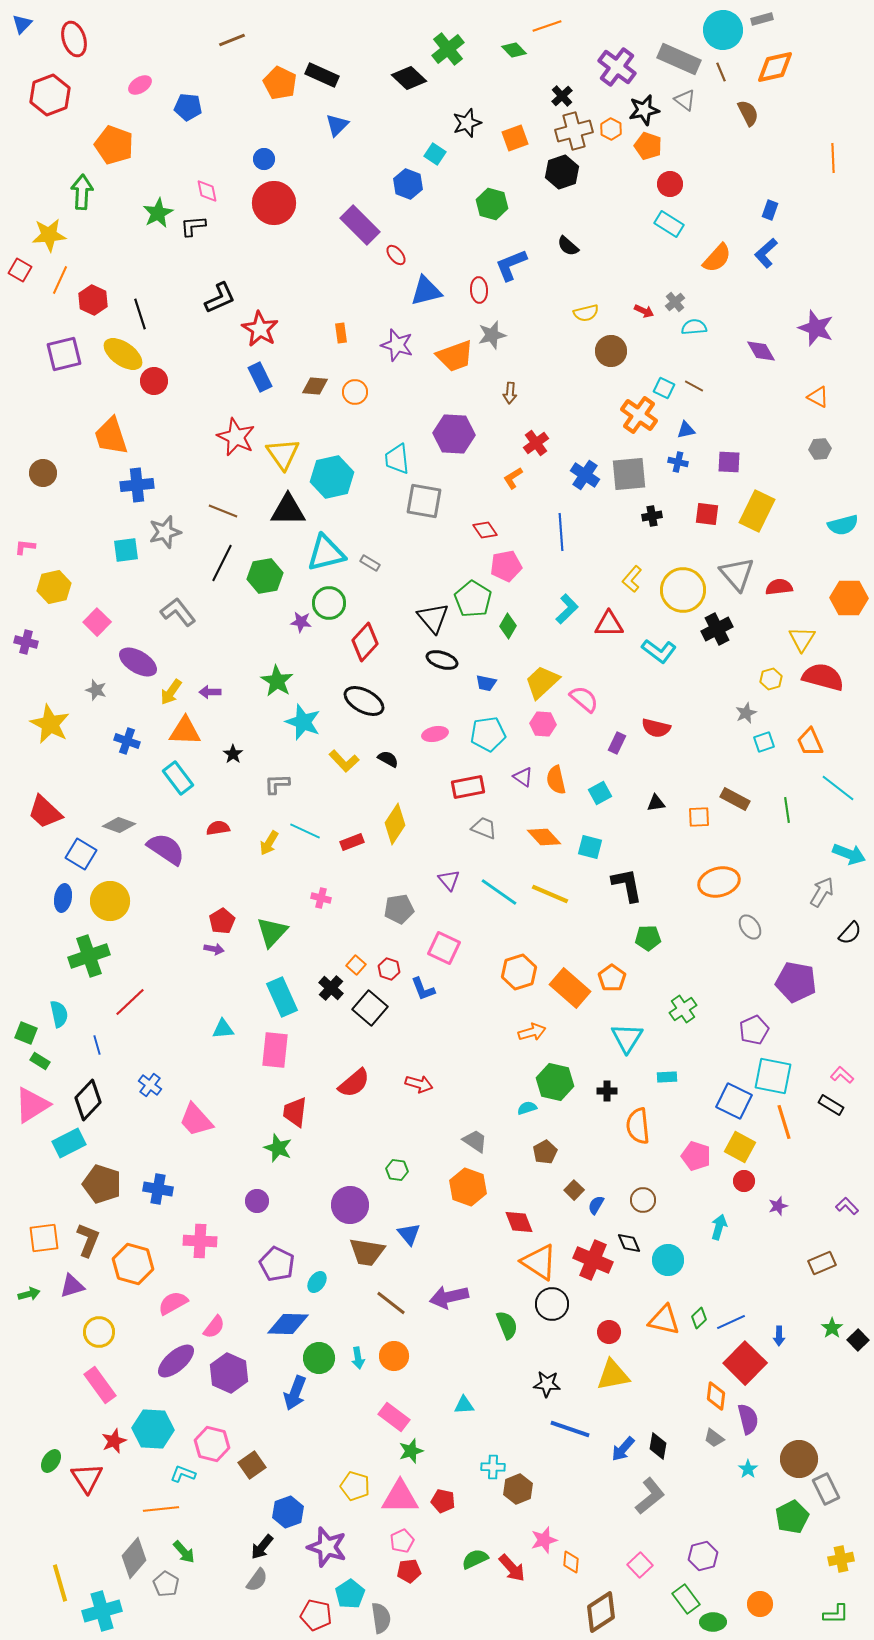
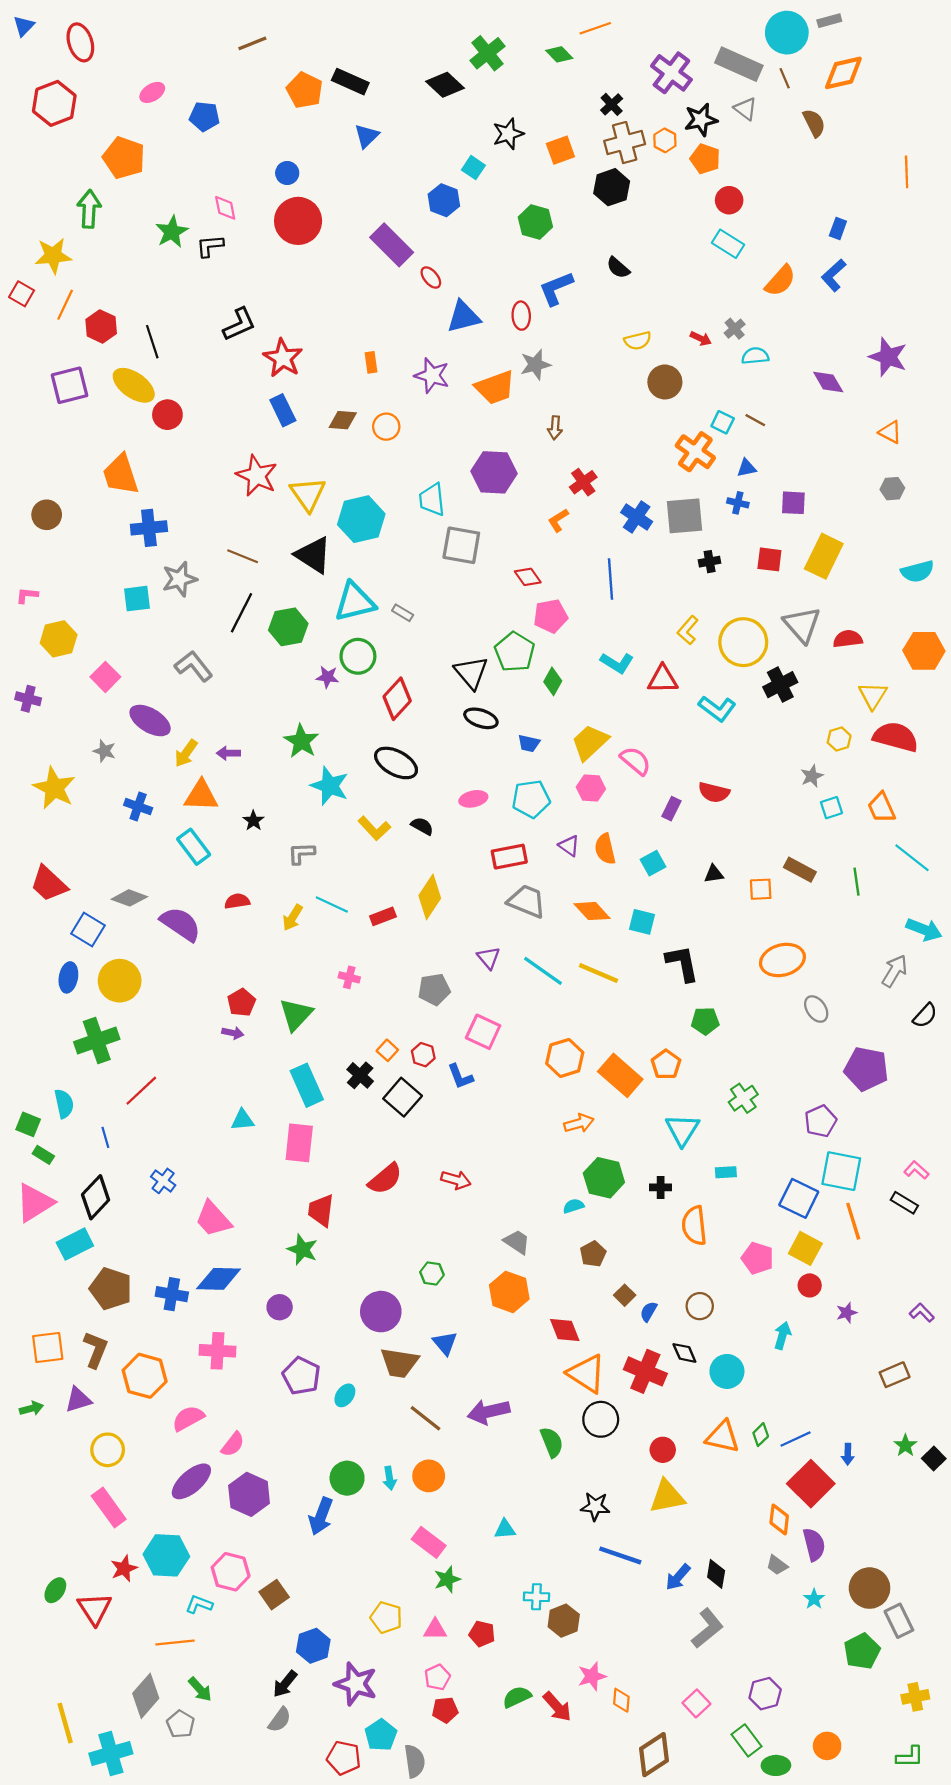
black triangle: (288, 510) -> (313, 555), turned 33
cyan L-shape: (567, 609) -> (617, 663), turned 76
gray trapezoid: (484, 828) -> (527, 901), size x1.4
blue diamond: (288, 1324) -> (219, 1279), moved
pink triangle: (400, 1497) -> (435, 1629), size x0.6

